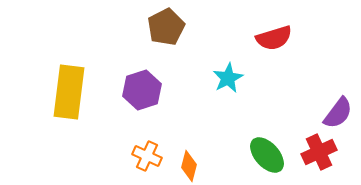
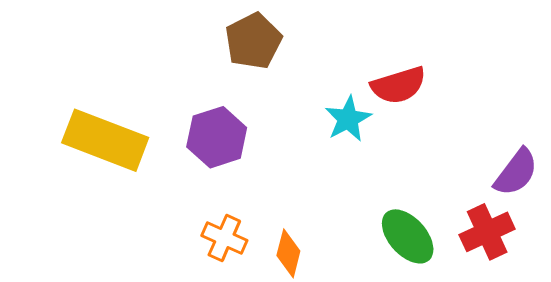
red semicircle: (274, 38) -> (398, 85), moved
yellow rectangle: (69, 92) -> (105, 140), turned -76

